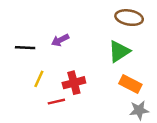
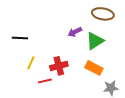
purple arrow: (60, 40) -> (75, 32), moved
orange rectangle: (130, 84) -> (94, 68), moved

